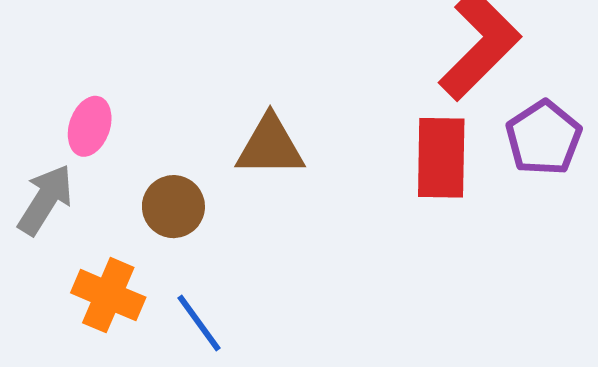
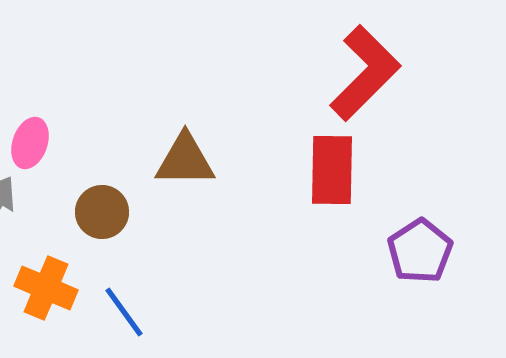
purple pentagon: (544, 138) -> (420, 251), moved

